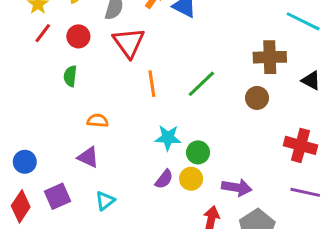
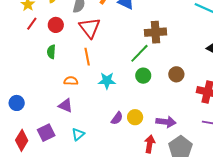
brown cross: (270, 57) -> (156, 32), moved
orange line: (152, 84) -> (87, 57), moved
brown circle: (257, 98) -> (176, 74), moved
cyan star: (168, 138) -> (107, 81), moved
green circle: (198, 152) -> (143, 76), moved
blue circle: (25, 162) -> (17, 103), moved

